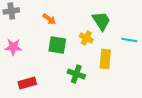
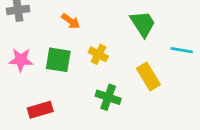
yellow cross: (86, 38) -> (98, 54), moved
green square: (57, 45) -> (58, 60), moved
yellow rectangle: (105, 59) -> (148, 76), turned -36

